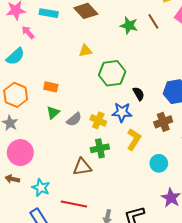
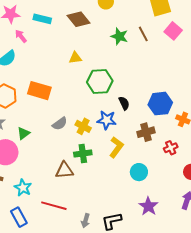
orange rectangle: (51, 87) -> (39, 91), size x1.6
green triangle: (53, 113) -> (24, 133), moved

